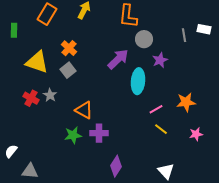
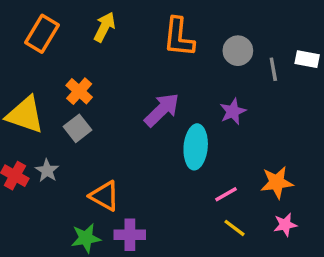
gray circle: (144, 39) -> (238, 51), moved
pink star: (196, 134) -> (285, 225), moved

